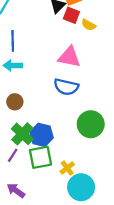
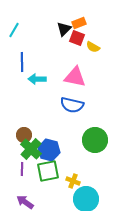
cyan arrow: (13, 65) -> (37, 79), moved
brown circle: (15, 102) -> (24, 135), moved
purple line: (13, 155) -> (22, 169), turned -32
yellow cross: (67, 168) -> (73, 181), turned -32

